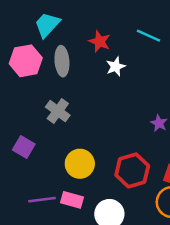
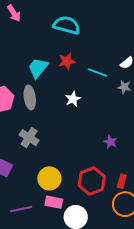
cyan trapezoid: (47, 25) -> (38, 68), moved
red star: (100, 41) -> (67, 61), moved, turned -30
pink rectangle: (72, 200) -> (54, 202), moved

